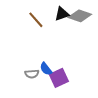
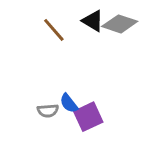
black triangle: (62, 14) -> (93, 21), turned 49

